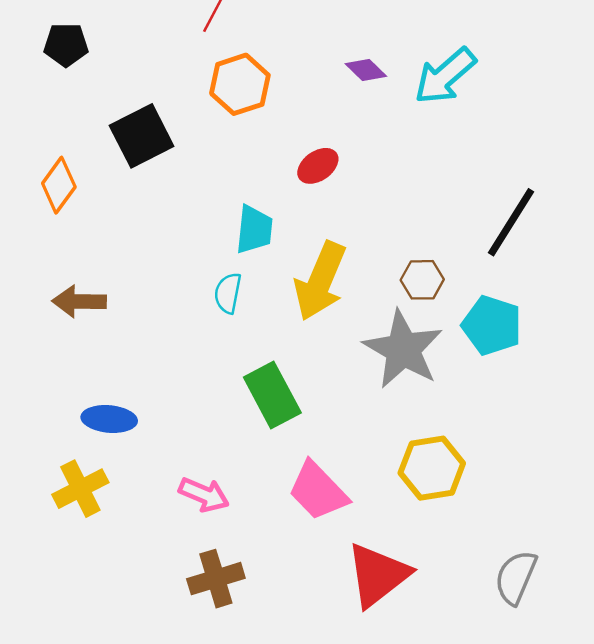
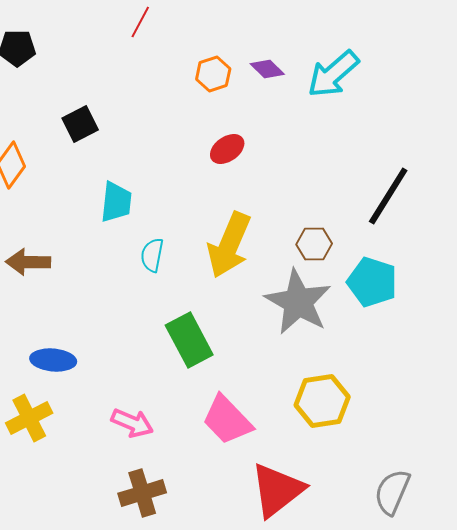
orange hexagon: (240, 84) -> (213, 74), moved, size x0.7
black square: (142, 136) -> (80, 124), size x0.7
cyan trapezoid: (254, 229) -> (116, 202), moved

